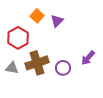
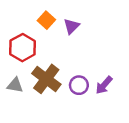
purple arrow: (88, 58) -> (104, 85), moved
brown cross: (37, 63) -> (46, 79), turned -35

